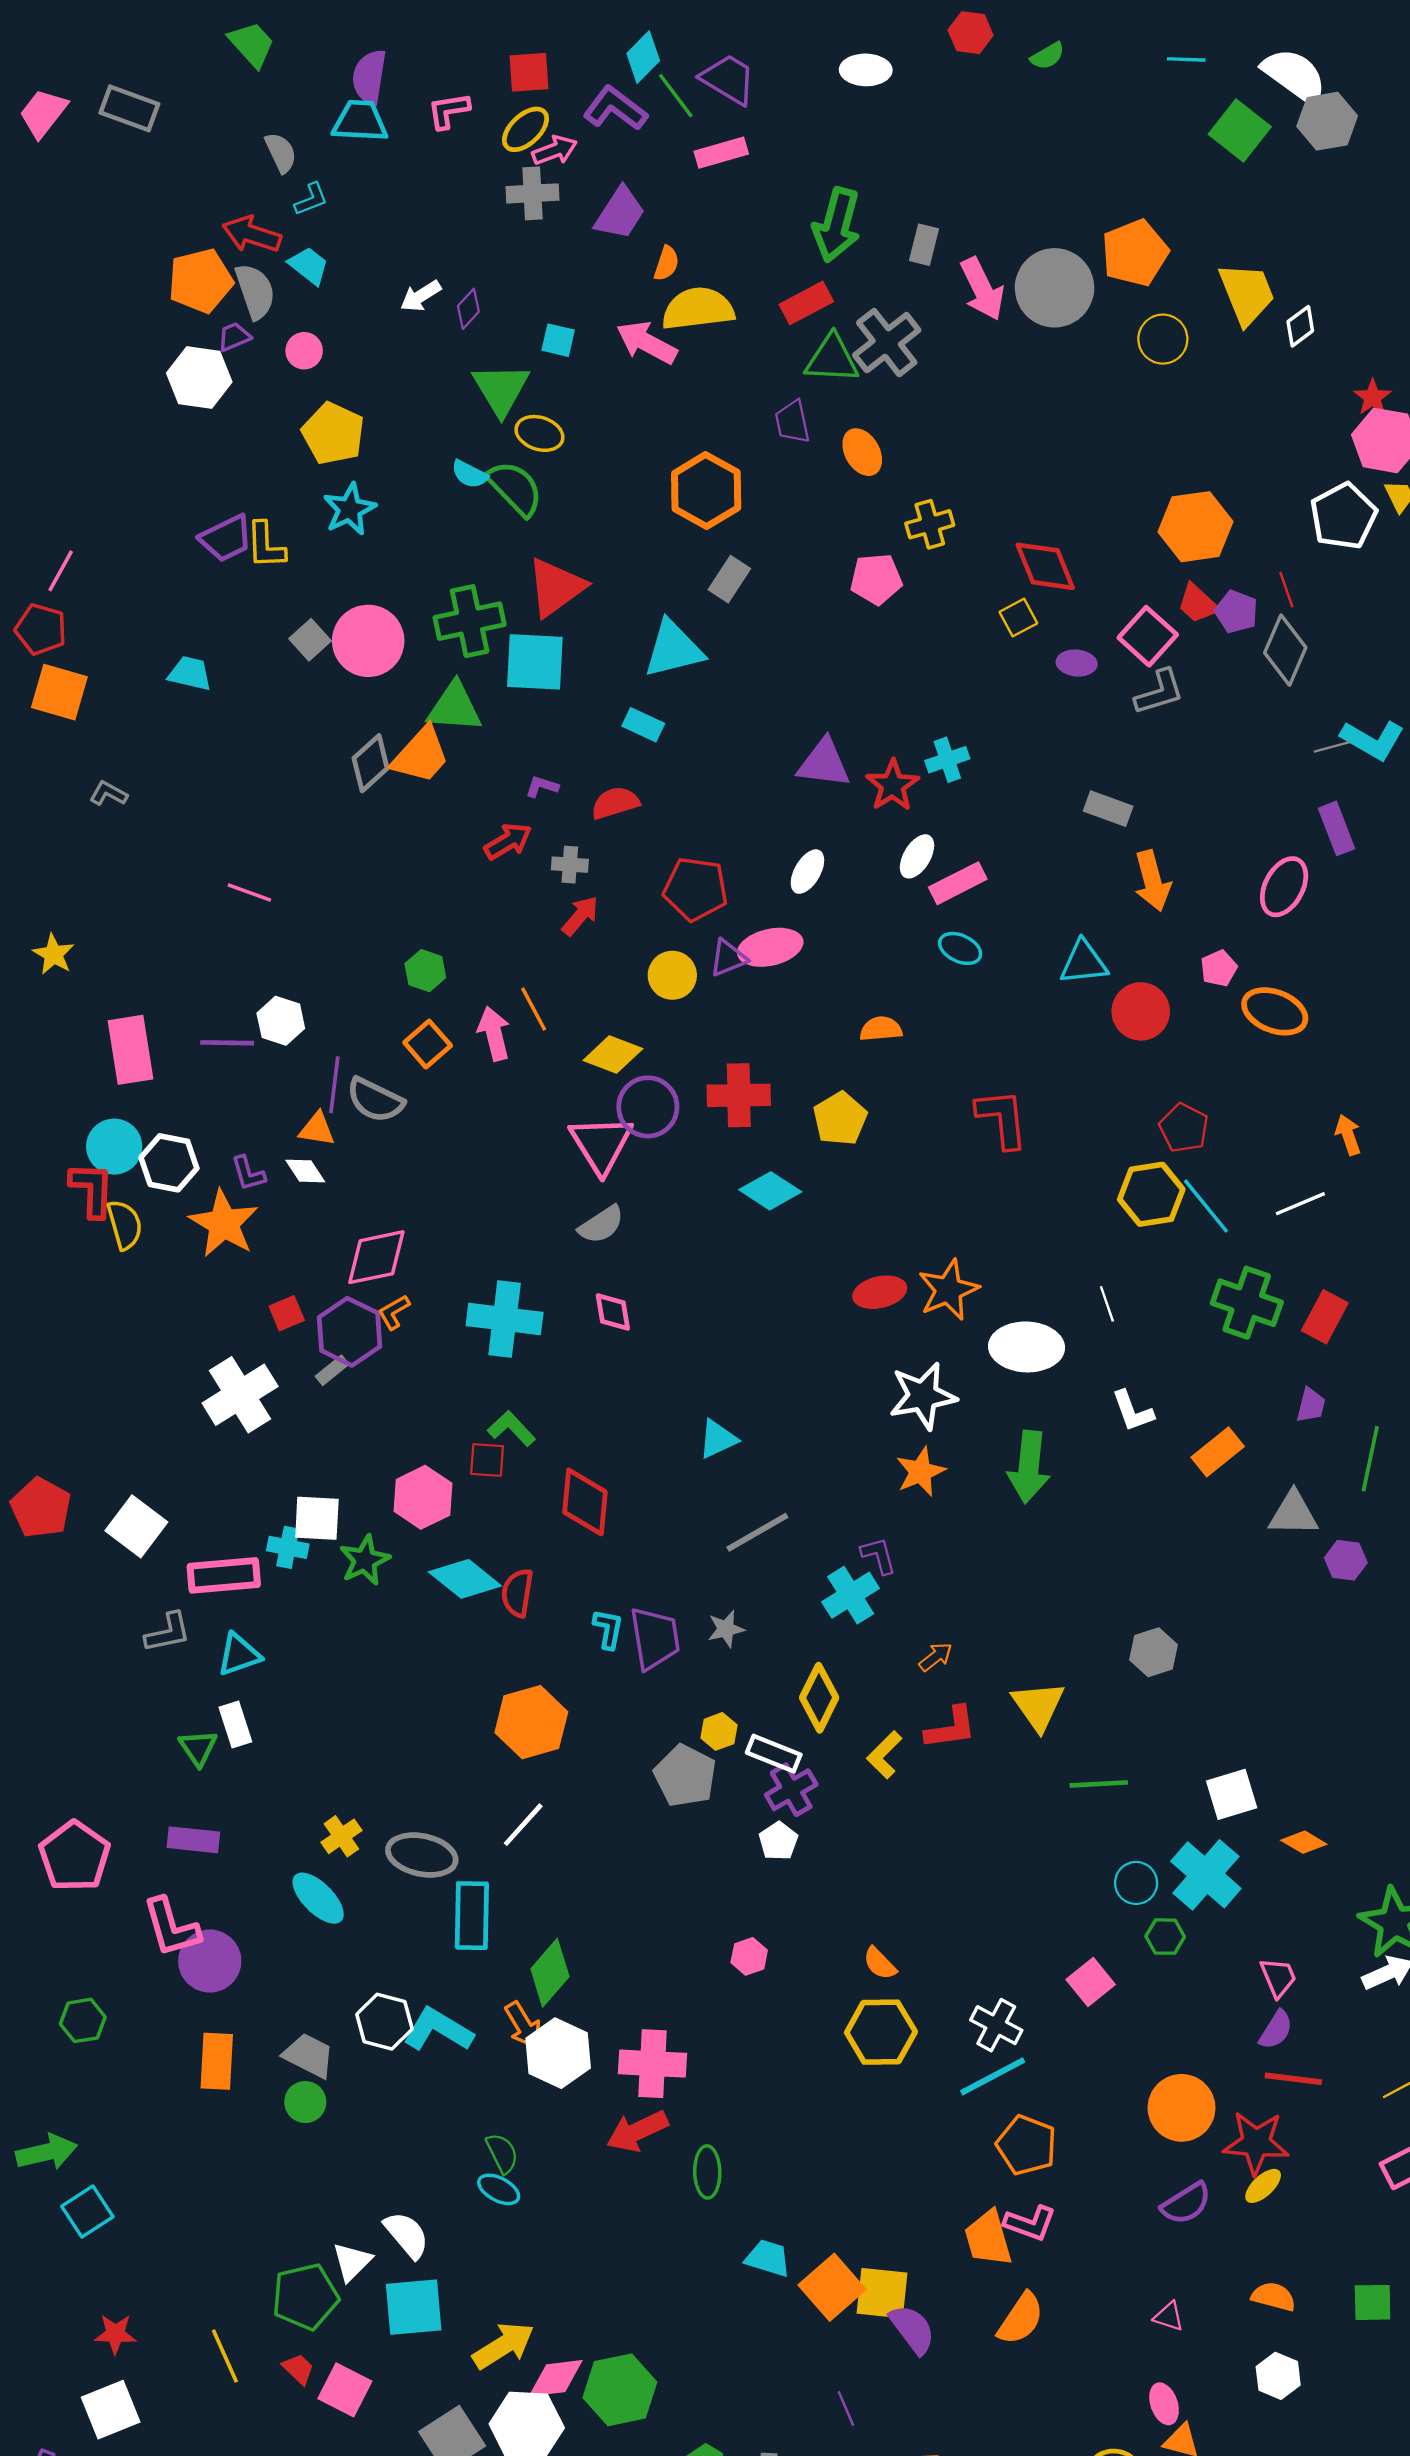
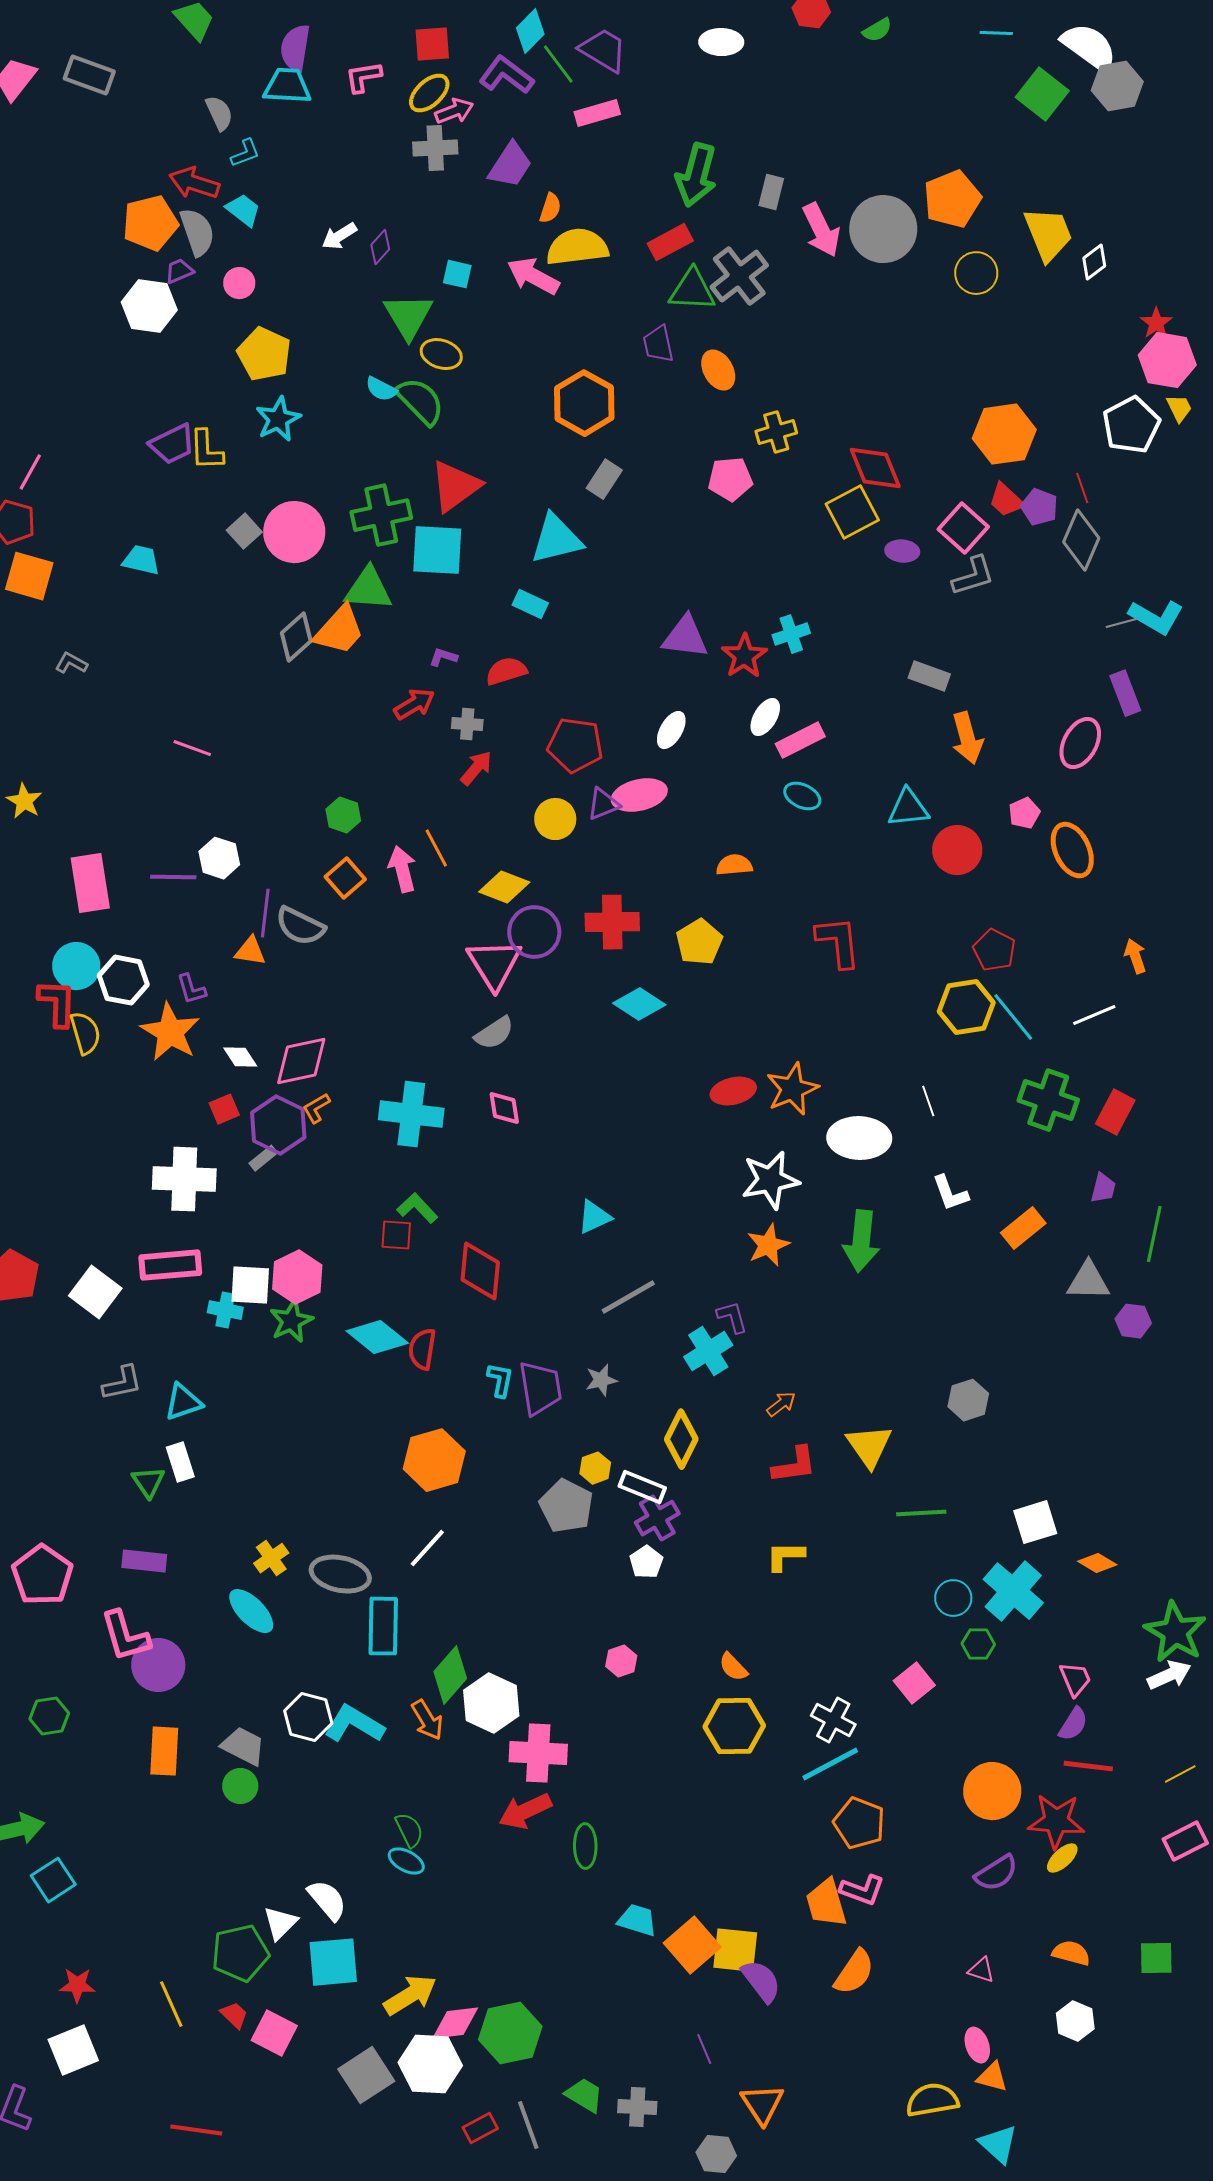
yellow square: (1018, 618) -> (852, 512), size x1.6
orange ellipse: (1275, 1011) -> (1072, 850), turned 44
white diamond: (305, 1171) -> (240, 1057), moved
white cross: (240, 1395) -> (184, 1179), turned 34
pink hexagon: (423, 1497) -> (297, 1277), moved
pink rectangle: (224, 1575) -> (170, 1265), moved
yellow L-shape: (884, 1755) -> (785, 1556), moved, turned 45
white hexagon: (558, 2053) -> (491, 1703), moved

